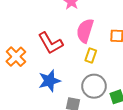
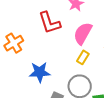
red L-shape: (50, 43) -> (49, 23), moved

